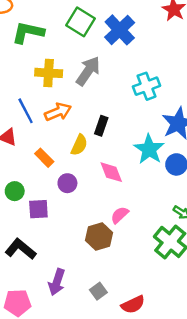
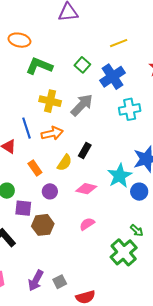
green square: (81, 22) -> (82, 65), size x0.7
cyan cross: (147, 86) -> (130, 109), moved
pink diamond: (111, 172) -> (86, 189), turned -65
brown hexagon: (99, 237) -> (43, 225), moved
purple arrow: (57, 282) -> (36, 281), moved

